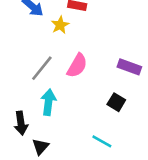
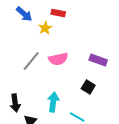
pink semicircle: (77, 66) -> (58, 59), turned 48
cyan arrow: (48, 102) -> (53, 102), moved

